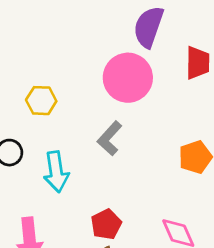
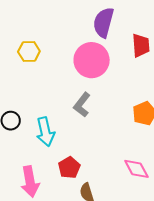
yellow hexagon: (41, 101) -> (29, 52), moved
red pentagon: (106, 224) -> (69, 167), moved

